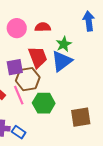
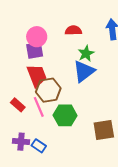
red semicircle: (43, 27) -> (73, 30), moved
red trapezoid: (38, 57) -> (37, 76), moved
purple square: (15, 67) -> (35, 50), moved

